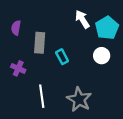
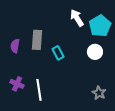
purple semicircle: (16, 28) -> (15, 46), moved
purple cross: (18, 68) -> (17, 84), moved
gray star: (79, 99) -> (99, 93), moved, size x0.6

